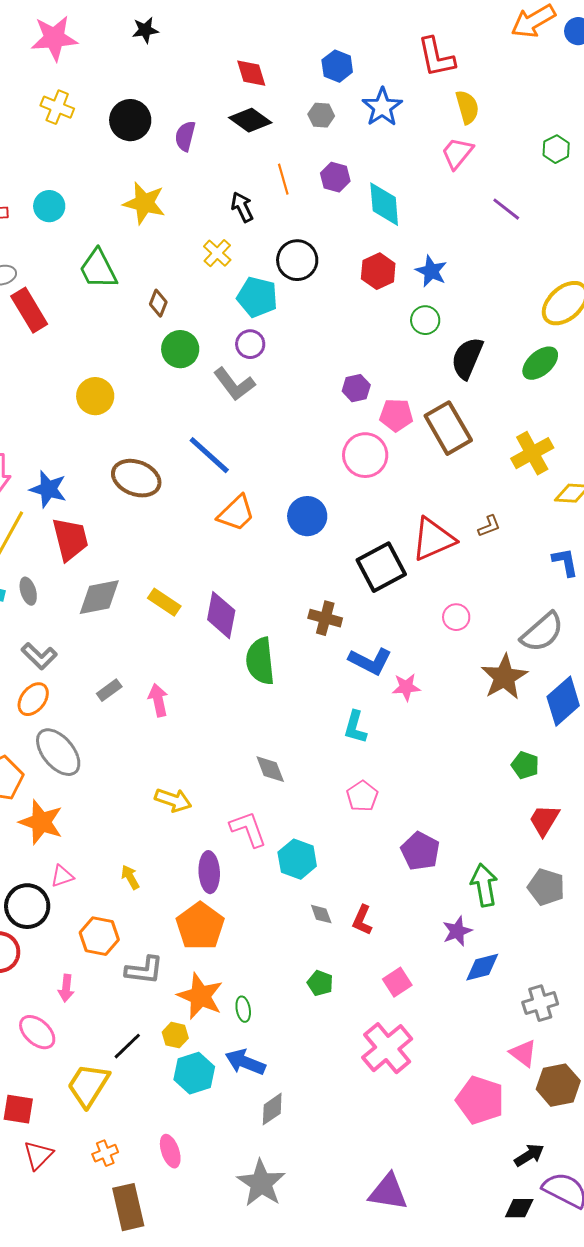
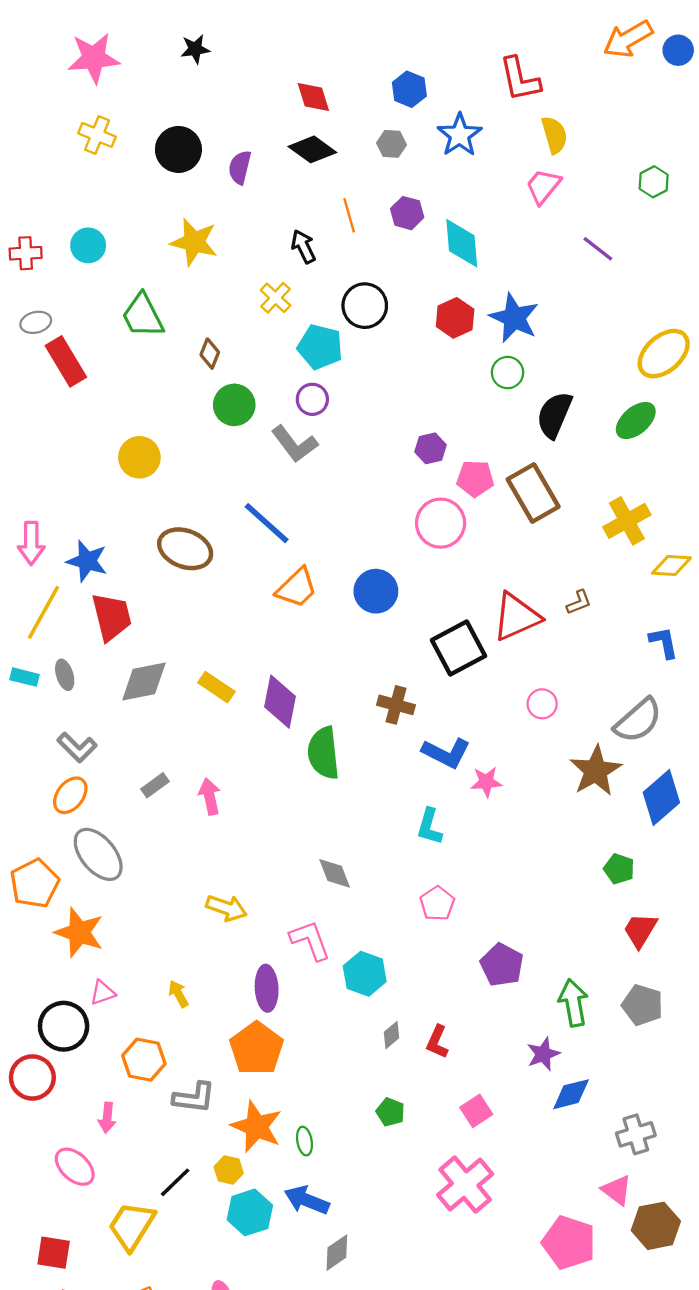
blue star: (431, 271) -> (514, 318), size x1.4
gray diamond: (321, 914) -> (392, 1035), turned 70

